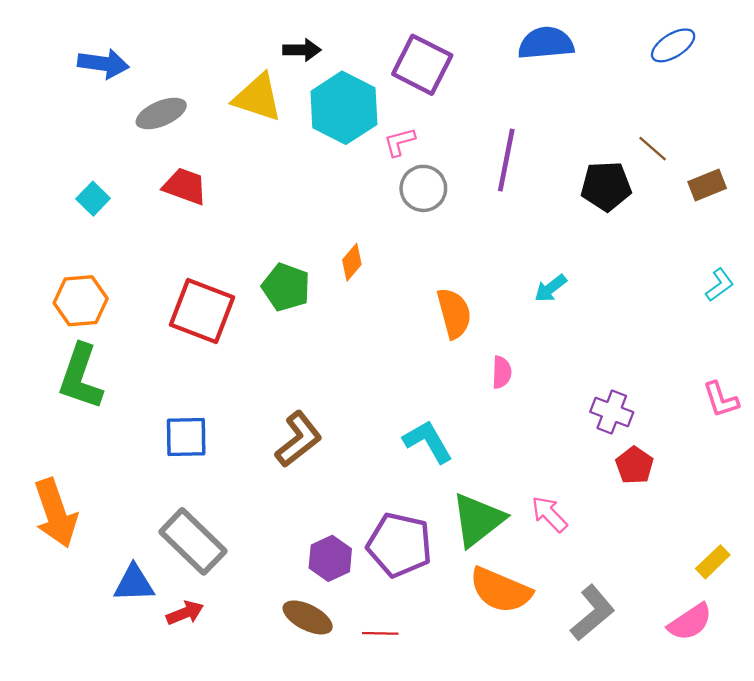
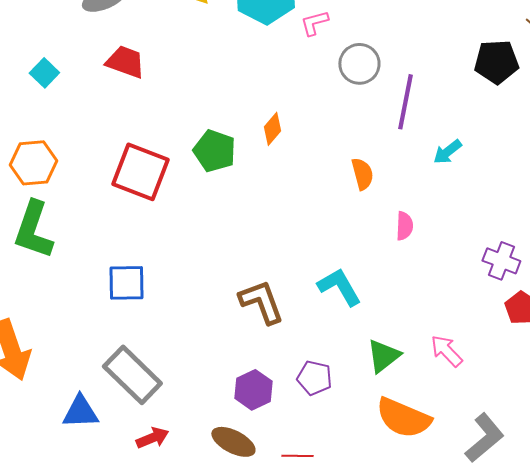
purple line: (506, 160) -> (405, 102), moved
gray circle: (423, 188) -> (359, 64), moved
orange semicircle: (454, 313) -> (362, 174), size x0.7
brown L-shape: (299, 439) -> (261, 302), moved, turned -72
green triangle: (478, 520) -> (383, 356), size x0.7
purple pentagon: (400, 545) -> (314, 378), size x0.6
red arrow: (185, 613) -> (152, 438), moved

